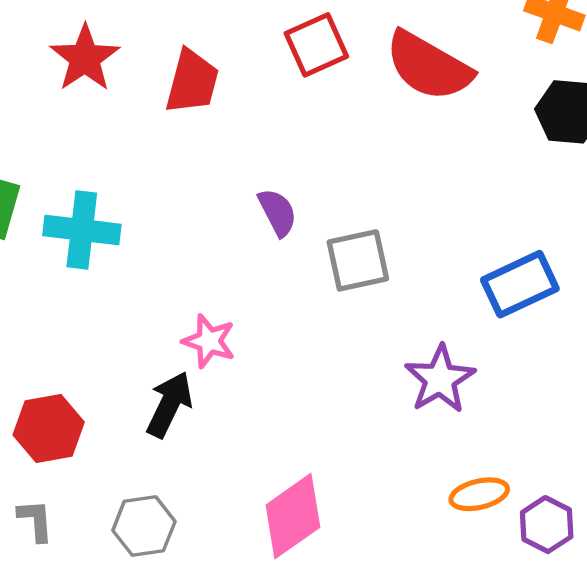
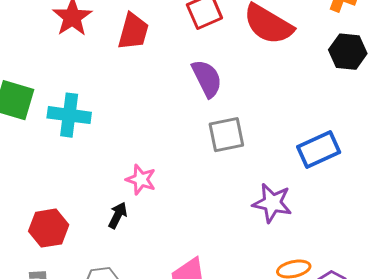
purple semicircle: (278, 212) -> (207, 78), moved, size x1.4
purple star: (440, 379) -> (272, 203), turned -30
black arrow: (169, 404) -> (118, 215), size x0.7

